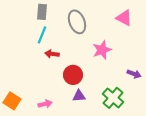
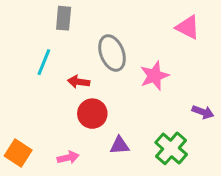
gray ellipse: (77, 22) -> (112, 53), moved
cyan line: (42, 35) -> (44, 62), moved
red circle: (73, 75) -> (92, 114), moved

